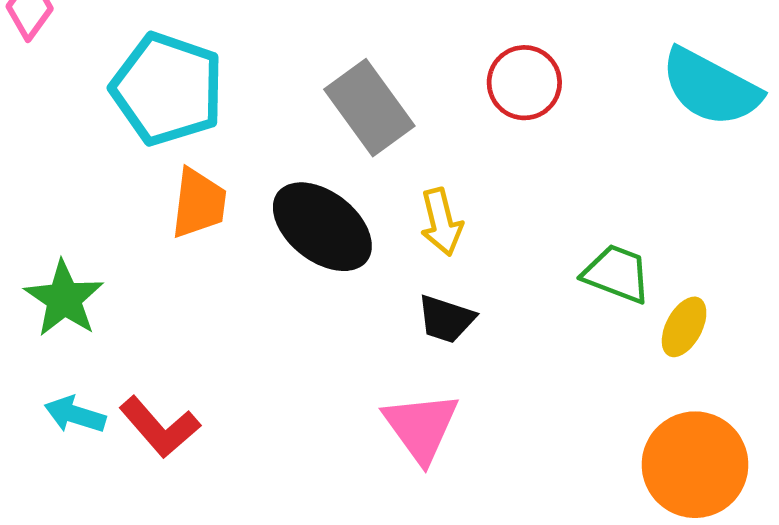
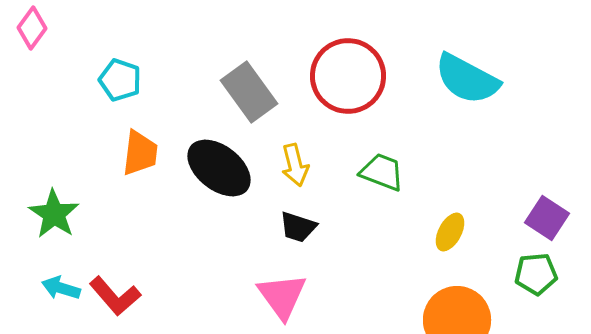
red circle: (524, 83) -> (348, 76), size x1.6
cyan pentagon: (167, 89) -> (120, 80), size x0.6
green trapezoid: (617, 274) -> (382, 172), moved

